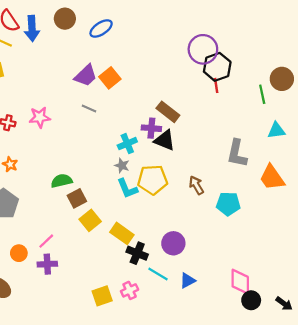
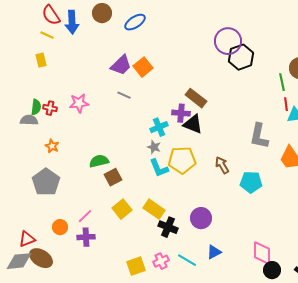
red line: (216, 85) -> (286, 104), moved
yellow square: (90, 220) -> (122, 209), moved
cyan line: (158, 274) -> (187, 260), moved

